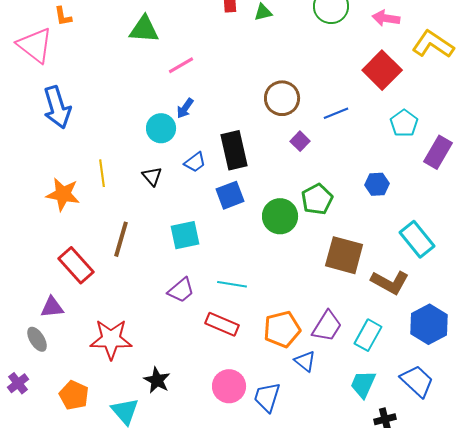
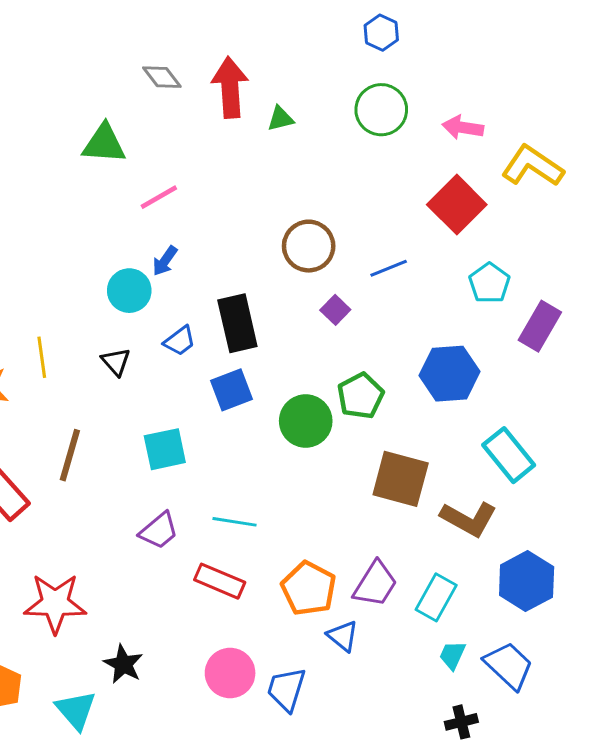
blue hexagon: (377, 184) -> (449, 374), size x1.6
orange pentagon: (282, 329) -> (309, 589), turned -30
cyan trapezoid: (363, 384) -> (452, 655), moved, size x0.7

